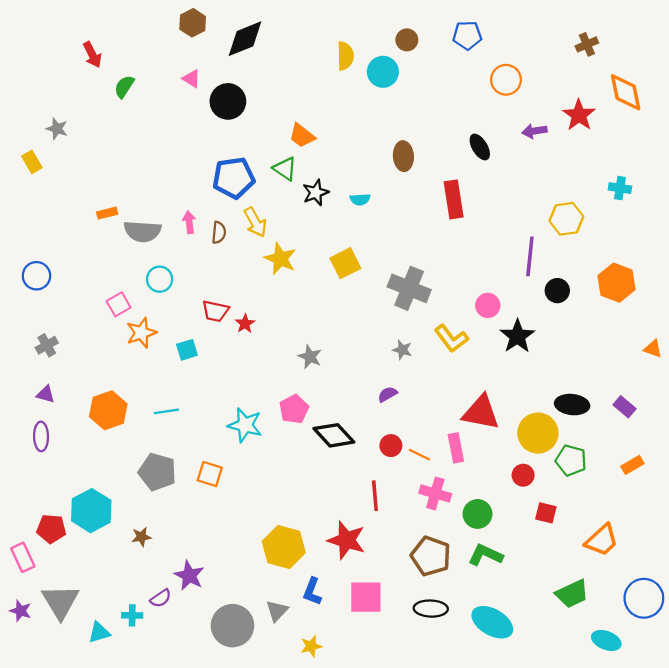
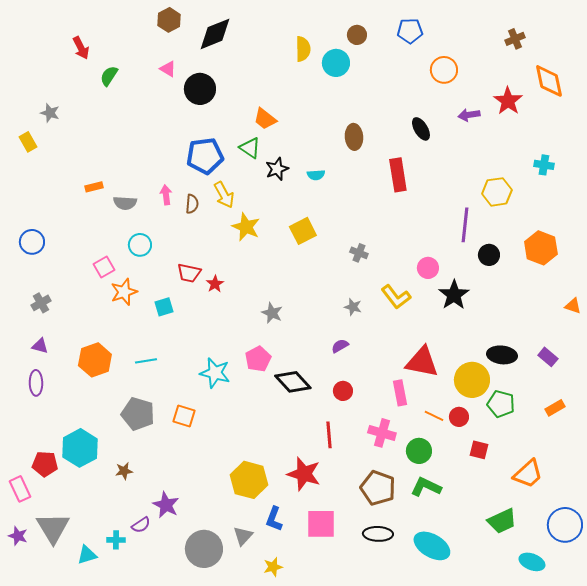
gray semicircle: (142, 231) -> (125, 203), size x0.7
gray cross: (409, 288) -> (359, 253), size x0.5
orange line: (419, 455) -> (434, 416), moved

